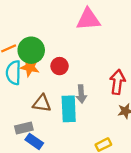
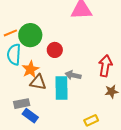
orange star: (30, 67) -> (30, 69), moved, turned 30
gray arrow: (81, 94) -> (73, 75), turned 105

